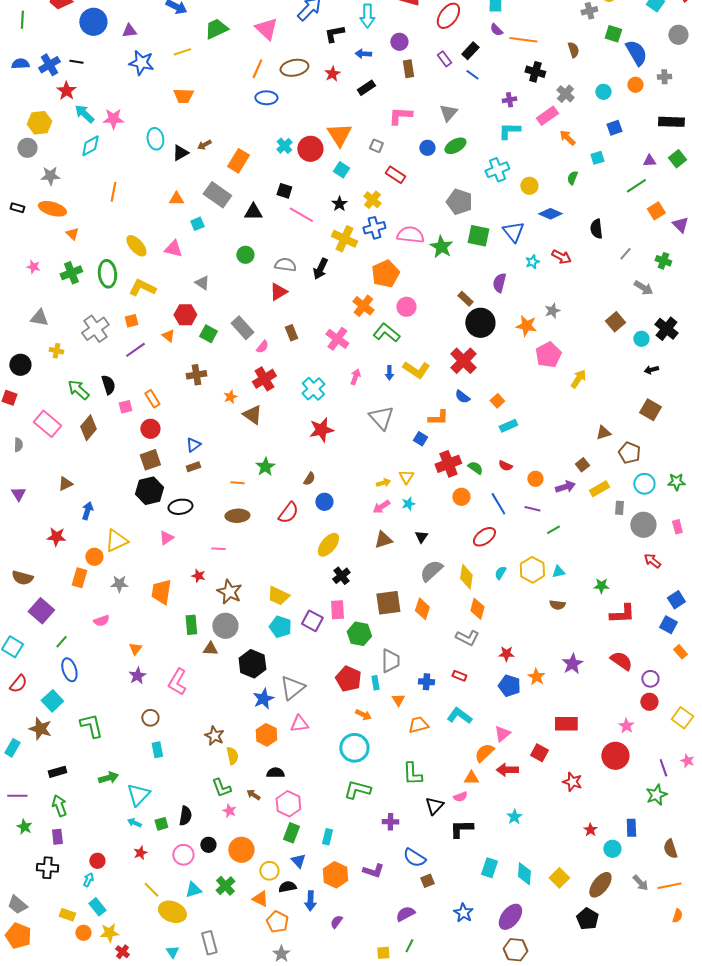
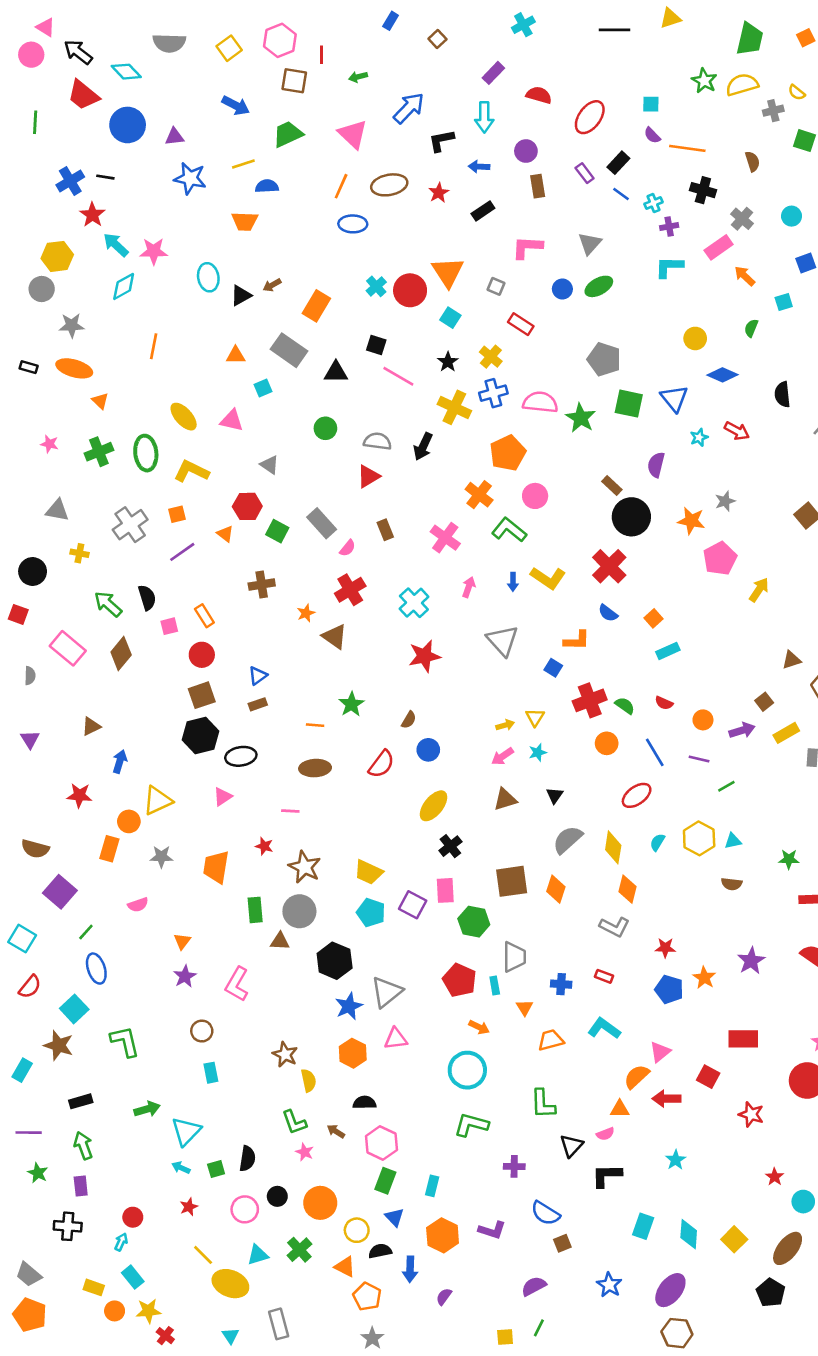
blue semicircle: (20, 64) -> (267, 186), moved
cyan cross: (497, 170) -> (654, 203), moved, size x0.6

